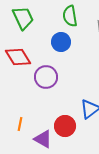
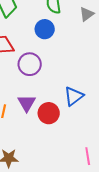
purple triangle: (43, 139) -> (27, 103), moved, turned 30

